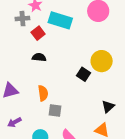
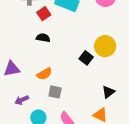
orange semicircle: (43, 93) -> (44, 74), turned 63
purple arrow: (14, 122) -> (22, 100), moved

